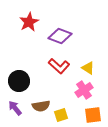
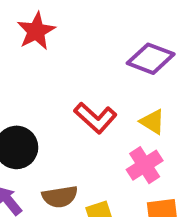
purple diamond: (60, 36) -> (151, 59), moved

